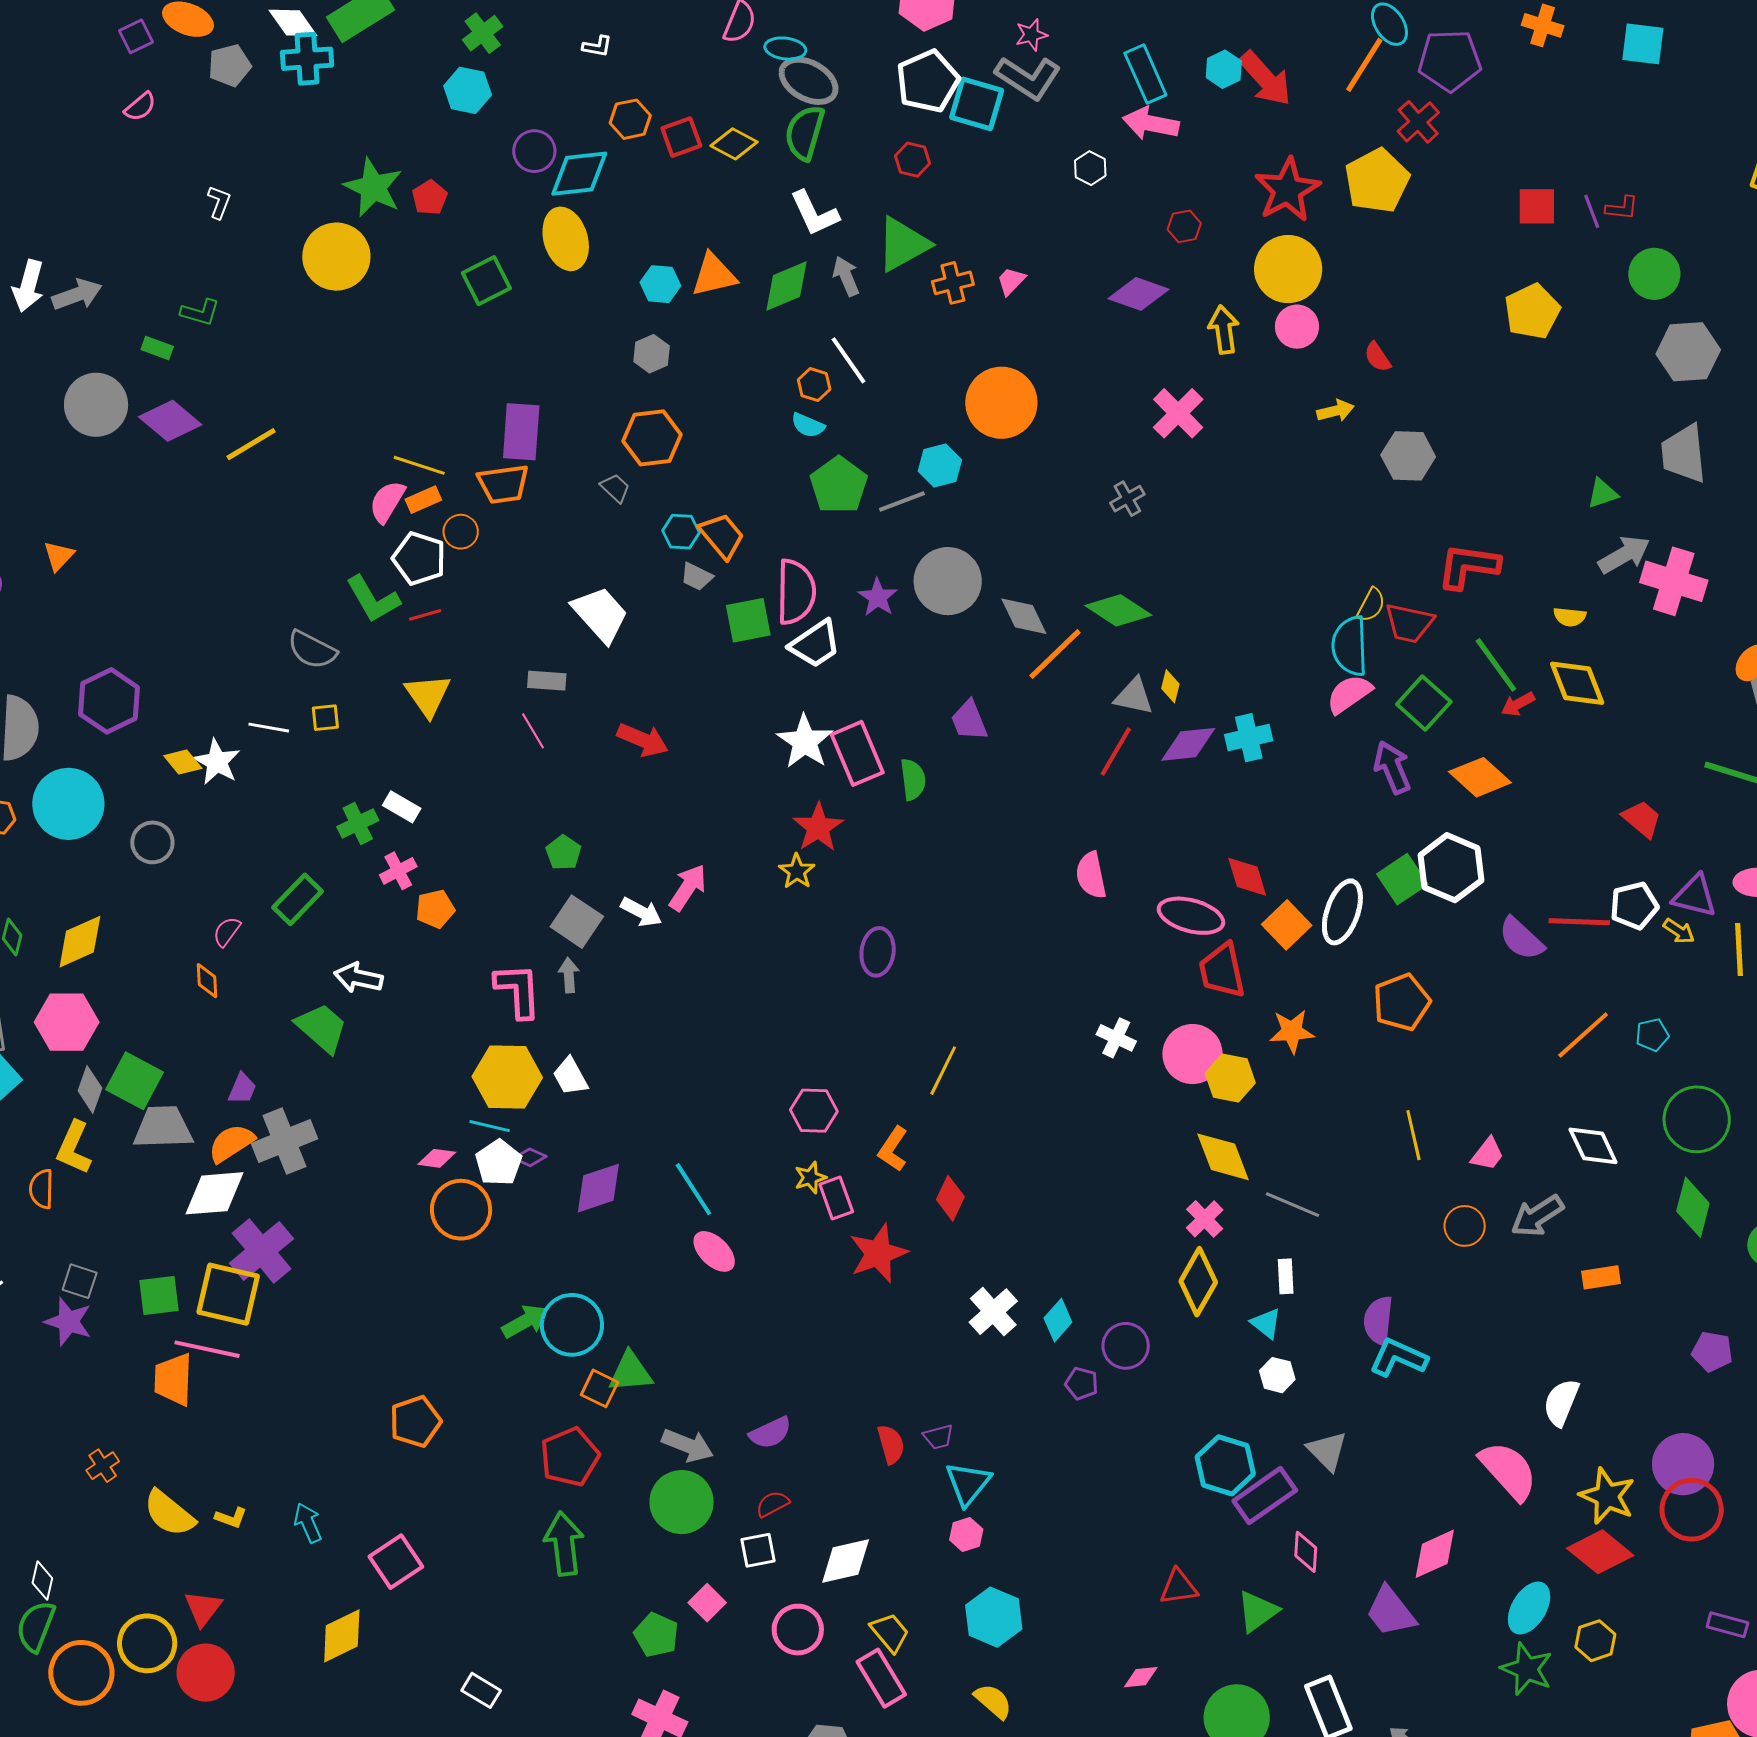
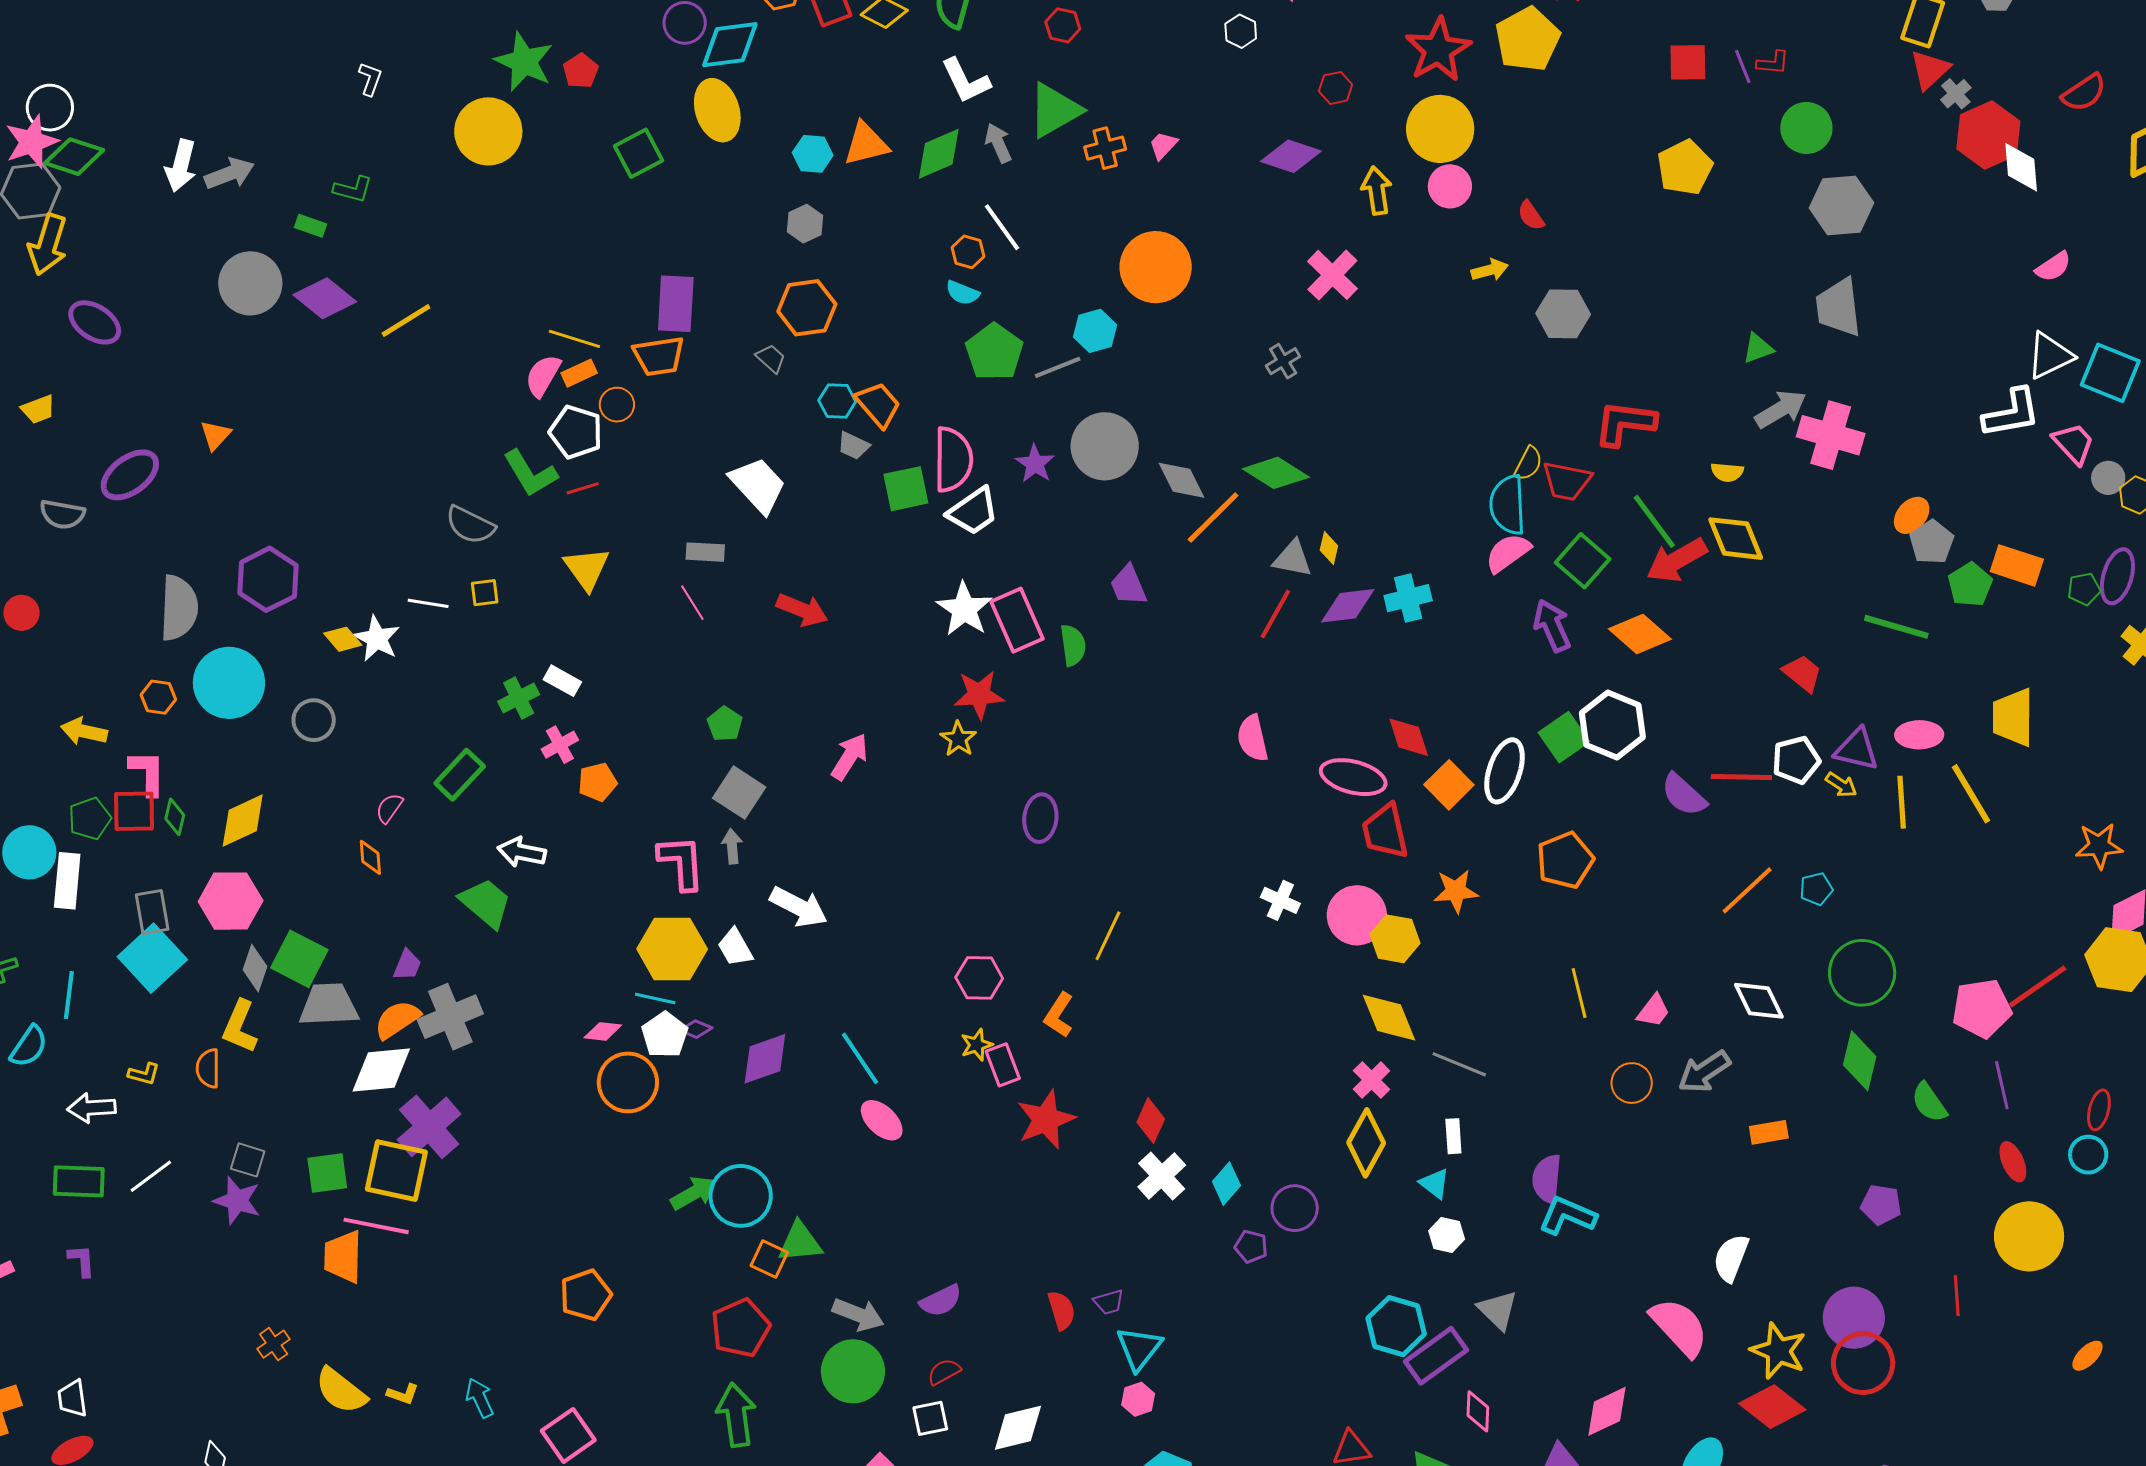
red arrow: (1518, 704) -> (1677, 560), size x1.8
red star: (818, 827) -> (979, 695), turned 30
white arrow: (641, 912) -> (799, 907), moved, size x1.4
red diamond: (950, 1198) -> (1151, 1121), moved

